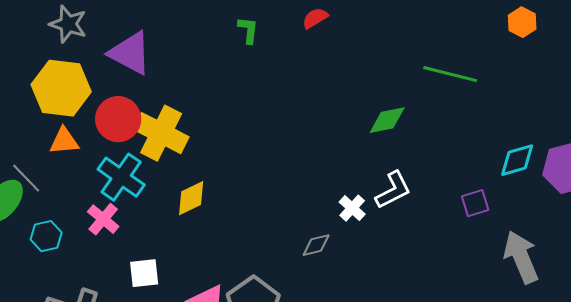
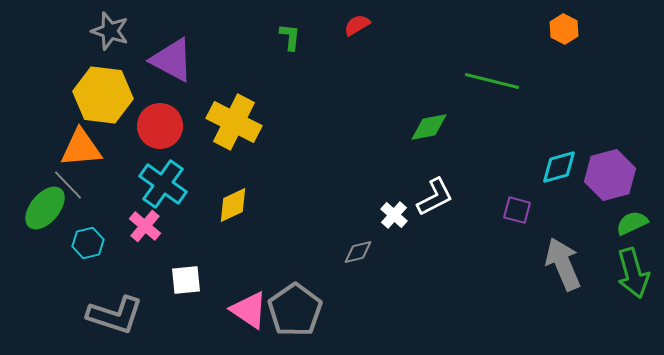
yellow cross: (161, 133) -> (234, 122), moved
orange triangle: (64, 141) -> (81, 148), moved, size x1.4
purple square: (475, 203) -> (517, 210), turned 32

